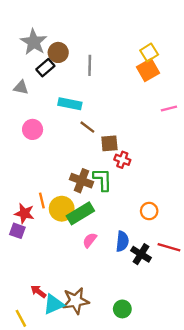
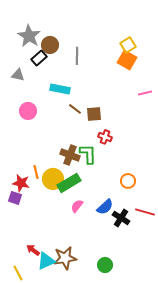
orange square: (148, 70) -> (127, 60), turned -30
brown square: (109, 143) -> (94, 114), moved
blue semicircle: (122, 241) -> (105, 207), turned 42

